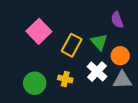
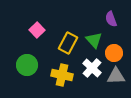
pink square: (39, 31) -> (37, 30), size x0.7
yellow cross: (65, 79) -> (62, 75), size x1.5
green circle: (35, 83) -> (27, 65), moved

